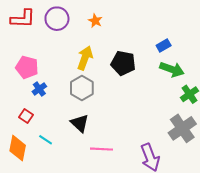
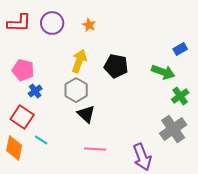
blue rectangle: (164, 46) -> (180, 49), moved
red square: (26, 116) -> (22, 117), size x1.6
black triangle: (80, 123) -> (86, 114), moved

